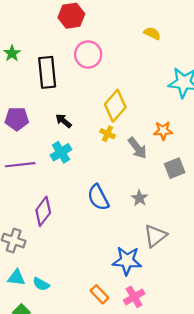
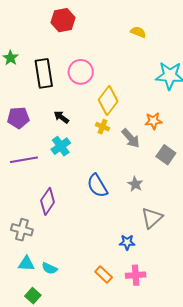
pink circle: (88, 54) -> (81, 72), moved
gray square: (175, 168) -> (166, 155), turned -30
blue star: (127, 261) -> (127, 242), size x0.6
pink cross: (134, 297) -> (136, 275), turned 30

